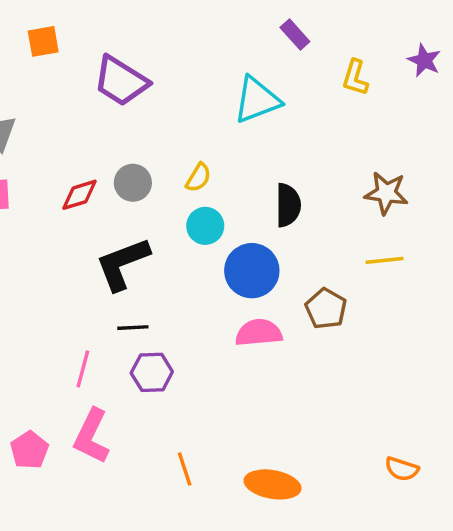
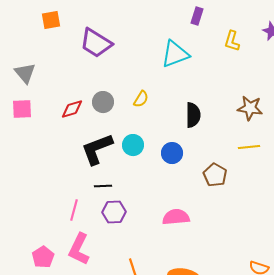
purple rectangle: (295, 34) -> (197, 16), turned 60
cyan circle: (205, 226) -> (133, 145), moved
blue circle: (252, 271) -> (172, 153), size x0.7
pink semicircle: (259, 333) -> (176, 217), moved

